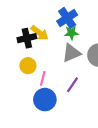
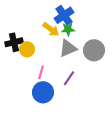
yellow arrow: (40, 33) -> (51, 29), moved
black cross: (27, 38) -> (14, 42), moved
yellow circle: (28, 66) -> (27, 49), moved

